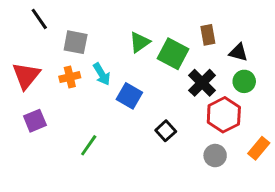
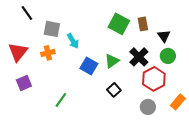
green triangle: (140, 42) -> (112, 61), moved
black triangle: (238, 52) -> (164, 36), turned 40
green square: (173, 54) -> (119, 24), moved
cyan arrow: (102, 74) -> (73, 41), moved

